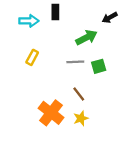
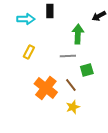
green arrow: (86, 37) -> (78, 34), turned -60
green square: (99, 66) -> (87, 70), moved
orange cross: (51, 113) -> (46, 88), moved

